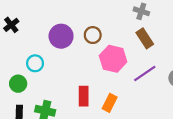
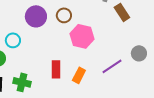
brown rectangle: (145, 38) -> (122, 12), moved
purple line: (145, 73) -> (112, 66), moved

